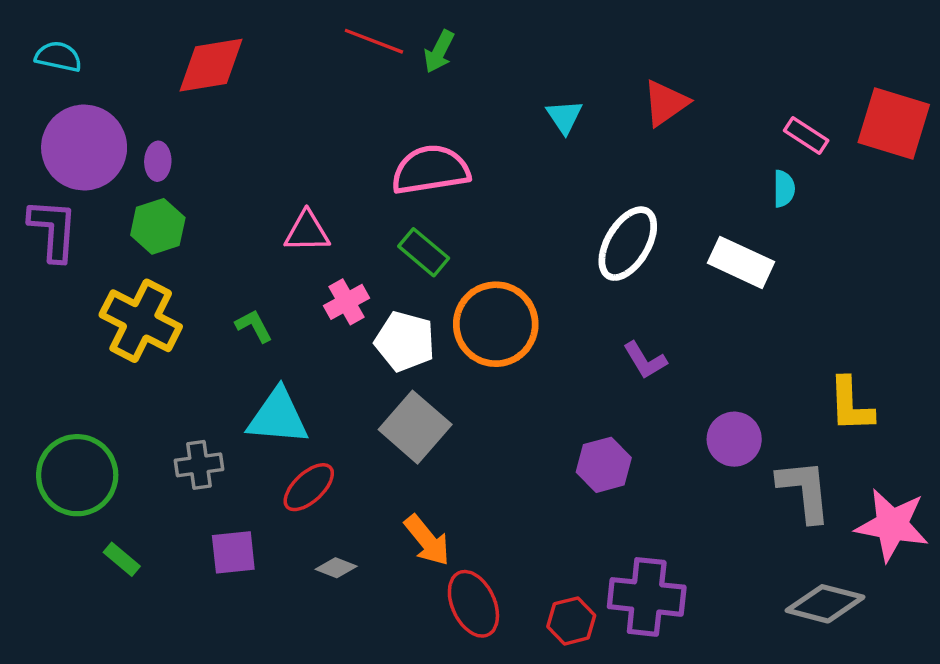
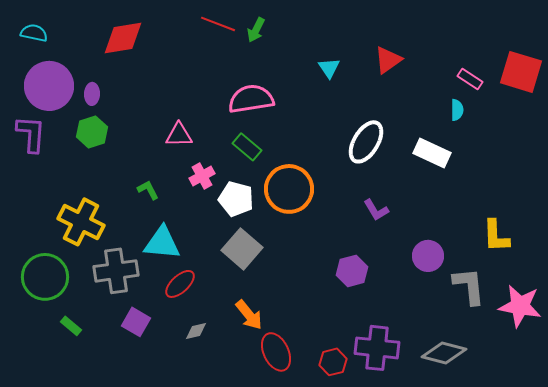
yellow cross: (141, 321) -> (81, 222), moved
gray cross: (199, 465) -> (116, 271), size x1.6
purple square: (233, 552) -> (136, 322), turned 36
gray diamond: (336, 568) -> (196, 331), turned -35
gray diamond: (825, 604) -> (444, 353), moved

